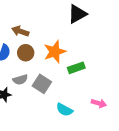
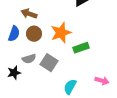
cyan semicircle: (64, 110) -> (70, 87), turned 91

